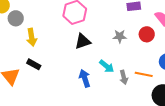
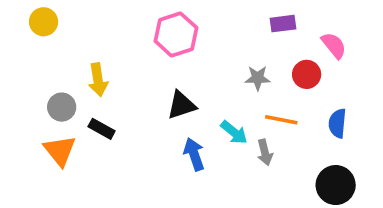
gray circle: (16, 18) -> (62, 107), moved
black triangle: (83, 41) -> (181, 105), moved
orange line: (144, 74) -> (281, 120), moved

